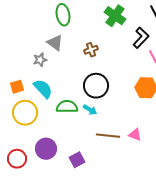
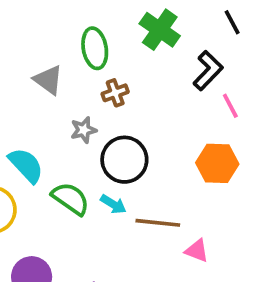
green ellipse: (63, 15) -> (95, 48), moved
gray star: (40, 60) -> (84, 130), moved
green semicircle: (67, 107) -> (71, 199), turned 35
brown line: (108, 136) -> (158, 223), moved

